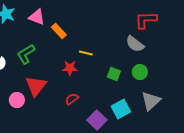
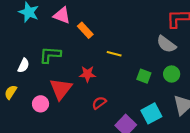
green L-shape: (26, 54) -> (50, 55), turned 35
red star: (70, 68) -> (87, 74), moved

